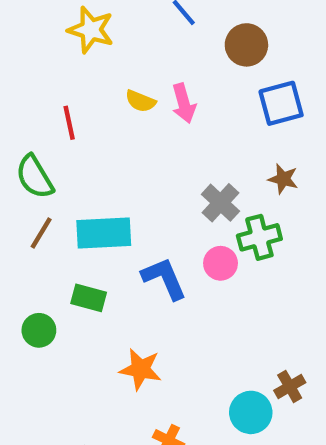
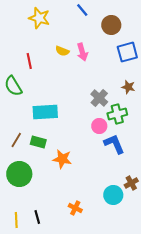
brown line: (41, 233) -> (16, 140), moved
blue L-shape: (164, 278) -> (114, 144), moved
green circle: (39, 330) -> (19, 174), moved, size x1.6
orange star: (141, 369) -> (62, 159), moved

